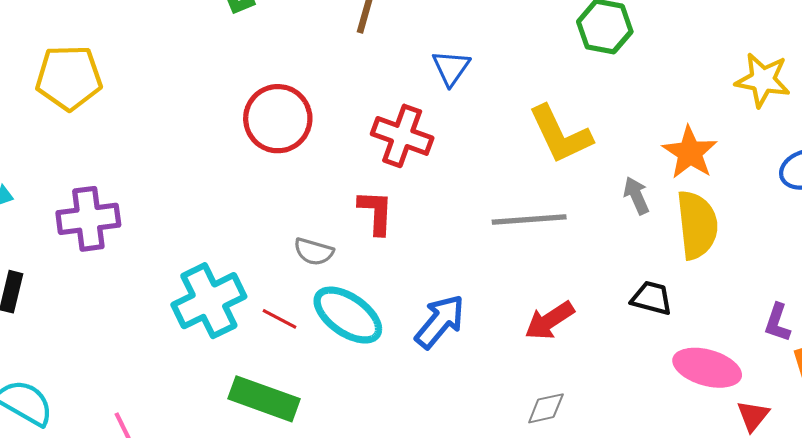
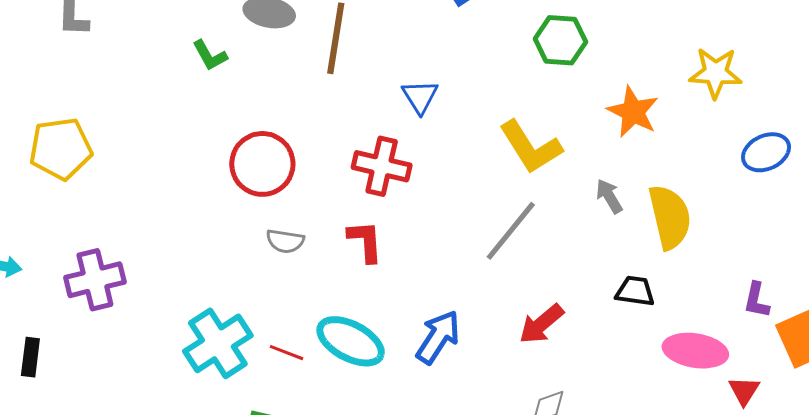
orange star: (690, 153) -> (633, 112), moved
gray line: (529, 220) -> (511, 231), turned -40
gray semicircle: (314, 252) -> (285, 241), moved

